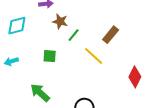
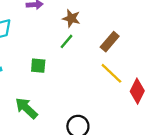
brown star: (60, 21) -> (71, 18), moved
yellow line: (94, 56) -> (111, 73), moved

